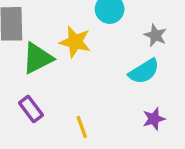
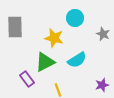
green triangle: (38, 58) -> (45, 62), moved
cyan semicircle: (144, 71) -> (77, 60), moved

